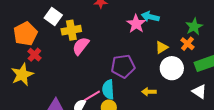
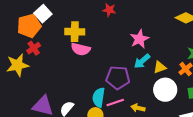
white square: (53, 17) -> (43, 14), moved
cyan arrow: (150, 17) -> (142, 61), moved, turned -66
pink semicircle: (81, 46) -> (81, 49), turned -126
pink line: (92, 96) -> (115, 102), moved

